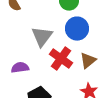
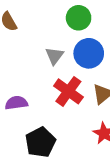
gray triangle: (42, 37) -> (54, 56), moved, size x0.7

